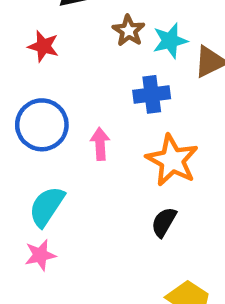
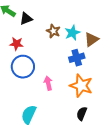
blue cross: (152, 94) -> (77, 58), moved
blue circle: (42, 125) -> (23, 67), moved

